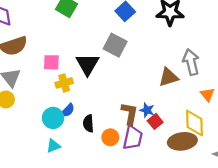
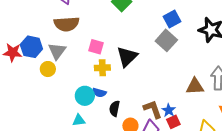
gray square: (115, 45) -> (166, 40), moved
blue semicircle: (68, 110) -> (99, 93), turned 48
brown L-shape: (130, 114) -> (153, 109), turned -45

